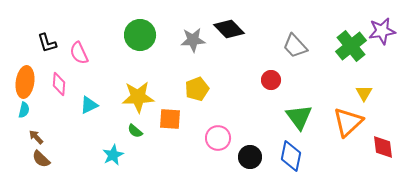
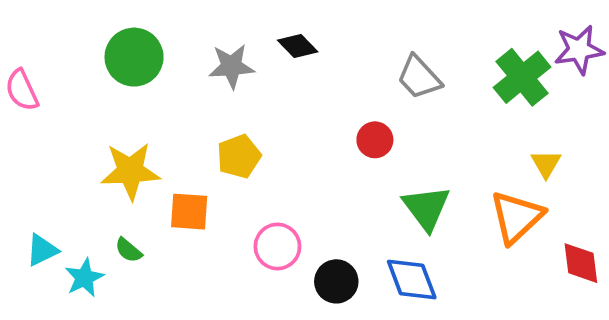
black diamond: (229, 29) -> (298, 46), size x0.7
cyan triangle: (89, 105) -> (42, 250), moved
green semicircle: (135, 131) -> (128, 250), moved
blue diamond: (291, 156) -> (412, 280), turned -32

